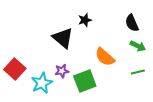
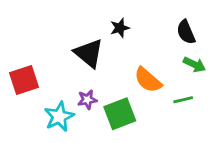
red square: (15, 69) -> (24, 80), moved, turned 30
green line: (138, 72) -> (183, 100), moved

